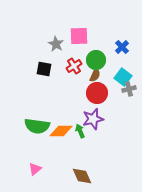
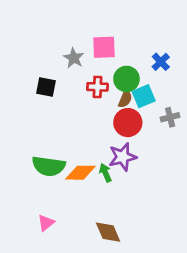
red cross: (74, 66) -> (97, 87), turned 35
black square: (44, 69) -> (46, 87), moved
cyan square: (123, 77) -> (144, 96), moved, turned 30

